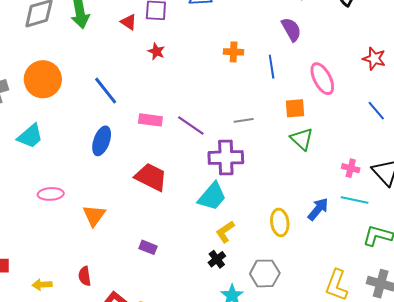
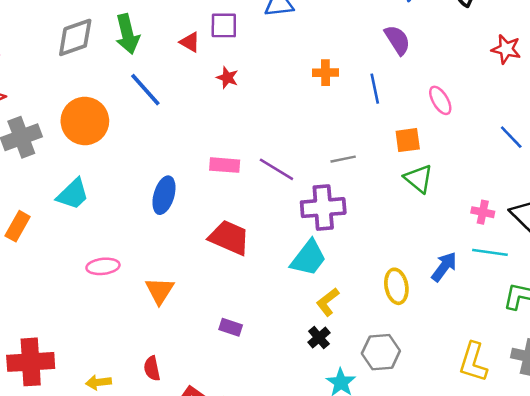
red star: (374, 59) -> (506, 49), moved
pink ellipse: (322, 79) -> (440, 100), size x0.7
blue line: (106, 91) -> (145, 90), moved

